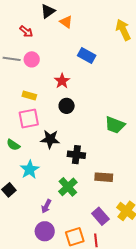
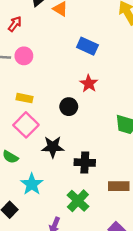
red arrow: (26, 32) -> (15, 24), turned -88
red star: (62, 81) -> (89, 84), moved
pink square: (29, 119) -> (26, 125), turned -30

